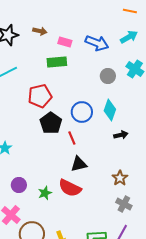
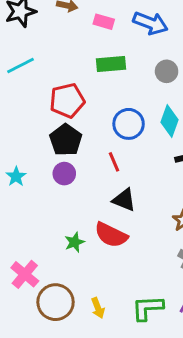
green rectangle: (57, 62) -> (111, 64), moved
black pentagon: (51, 123) -> (66, 140), moved
black triangle: (79, 164) -> (124, 200), turned 36
purple circle: (19, 185) -> (64, 174), moved

